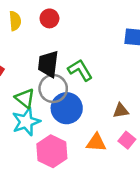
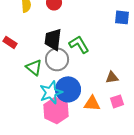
blue circle: (67, 108) -> (68, 89), moved
cyan star: (26, 122) -> (51, 92), moved
pink square: (127, 140) -> (117, 101), turned 32

